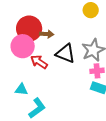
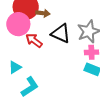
cyan triangle: (21, 89) -> (15, 67), turned -40

